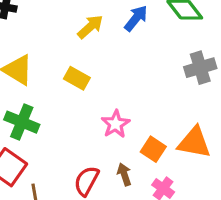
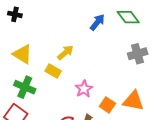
yellow arrow: (90, 27) -> (65, 53), moved
yellow rectangle: (77, 78) -> (53, 71), moved

